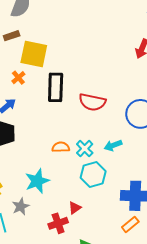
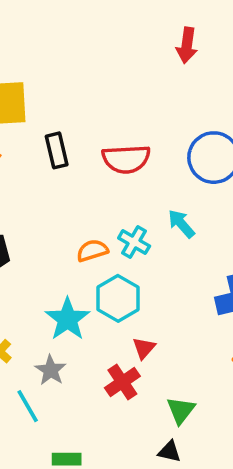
black rectangle: (56, 87) -> (57, 150), size x0.7
cyan arrow: (113, 145) -> (181, 224), turned 84
cyan hexagon: (93, 175) -> (118, 298), moved

